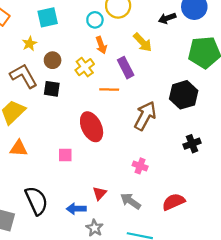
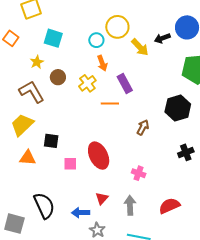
cyan square: (48, 17) -> (53, 38), turned 30
yellow arrow: (143, 42) -> (140, 47), moved
black square: (52, 89) -> (51, 141), moved
brown arrow: (145, 116) -> (143, 127), size x0.6
red ellipse: (92, 127) -> (99, 156), moved
gray arrow: (130, 201) -> (130, 205), turned 54

